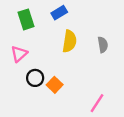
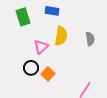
blue rectangle: (59, 13) -> (52, 11), turned 40
pink triangle: (19, 54) -> (41, 47), moved

